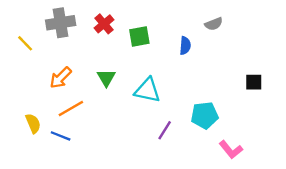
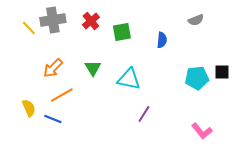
gray semicircle: (214, 24) -> (196, 20), moved
yellow line: (25, 43) -> (29, 28), moved
cyan pentagon: (205, 115) -> (197, 78), moved

